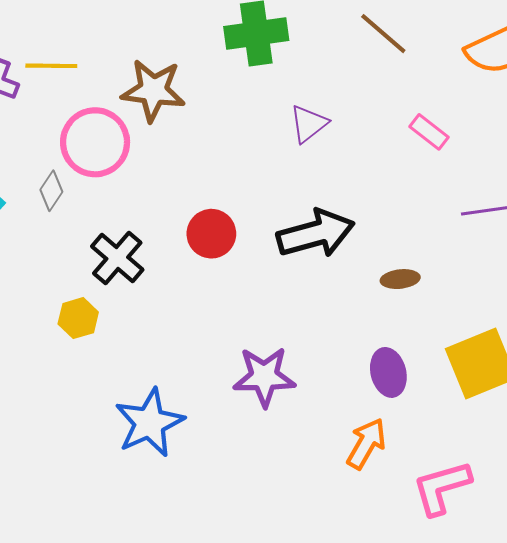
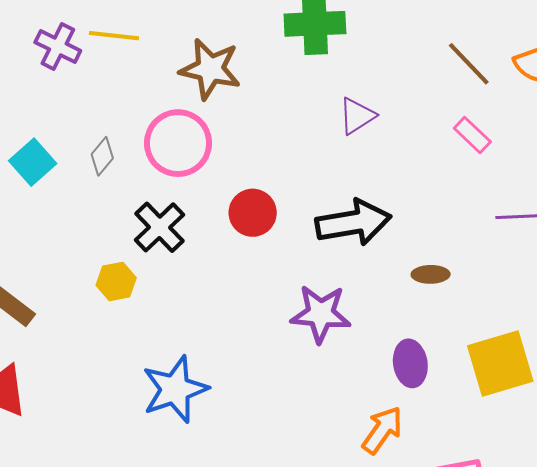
brown line: (383, 34) -> (469, 64), moved
pink circle: (95, 142) -> (178, 143), moved
purple star: (264, 377) -> (321, 314), moved

